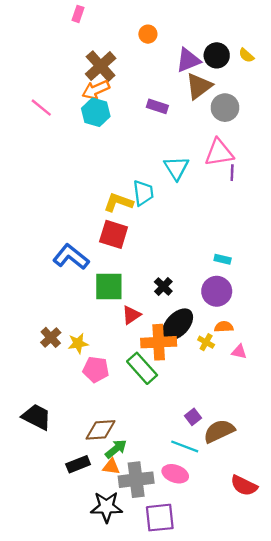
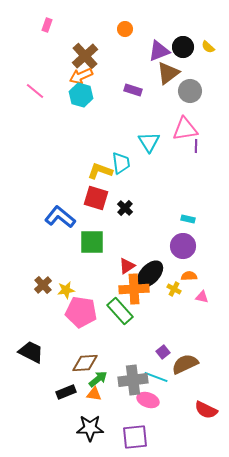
pink rectangle: (78, 14) -> (47, 25), moved
black cross: (163, 286) -> (125, 208), moved
red triangle: (131, 315) -> (127, 266), moved
pink pentagon: (96, 369) -> (81, 312), size x1.4
gray cross: (136, 480) -> (133, 380), moved

